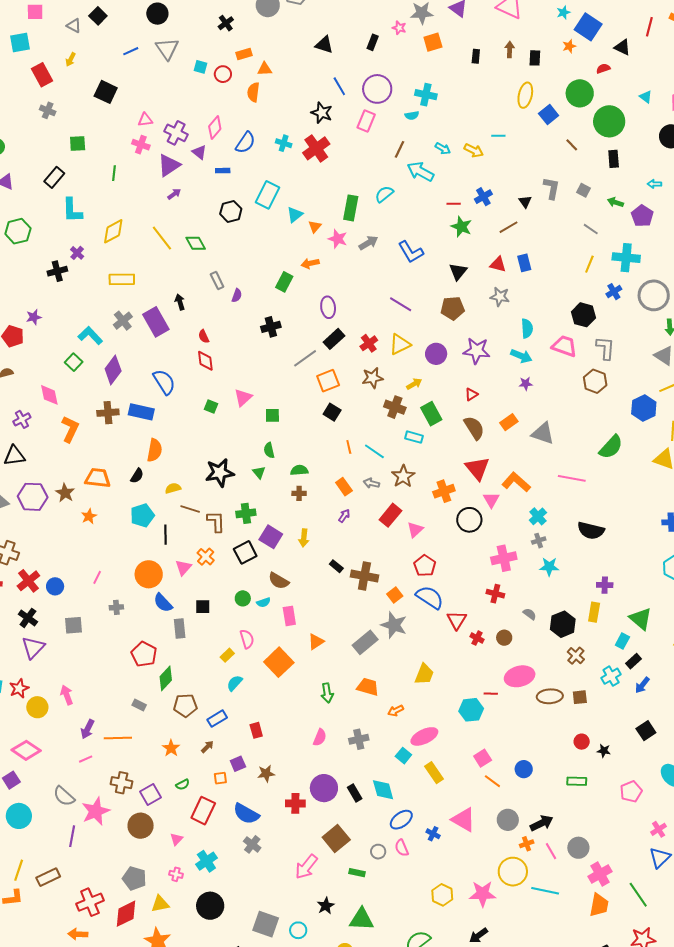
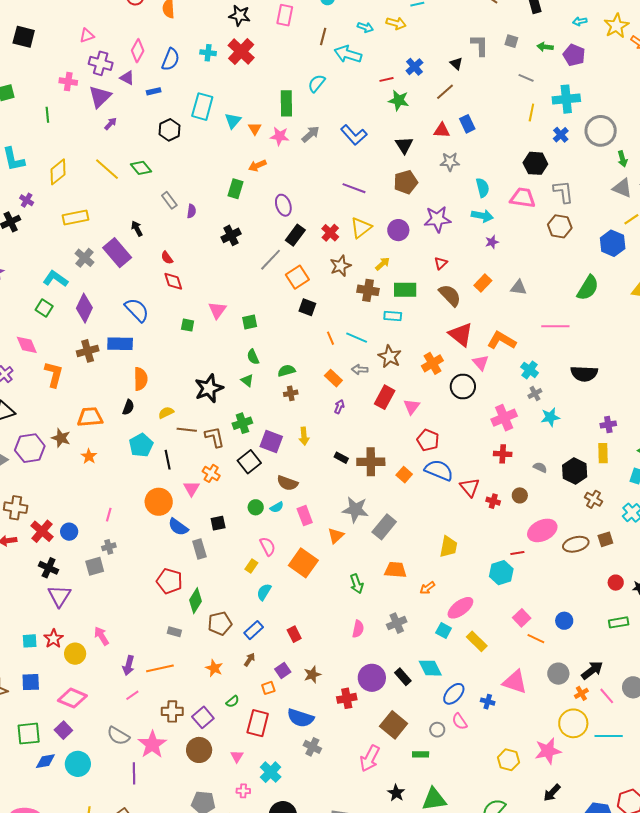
pink triangle: (145, 120) -> (87, 36), moved
green rectangle: (431, 414) -> (405, 290), turned -50
gray triangle: (543, 433) -> (518, 288), size x0.7
gray cross: (116, 607) -> (109, 547), moved
gray star: (394, 625) -> (355, 510), moved

